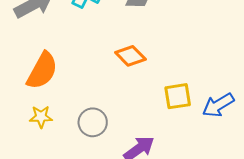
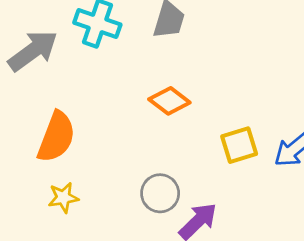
gray circle: (93, 122) -> (160, 193), moved

